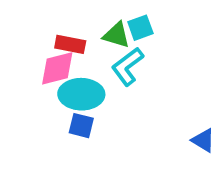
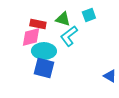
cyan square: (140, 28) -> (89, 15), moved
blue square: (81, 126) -> (44, 68), size x1.5

